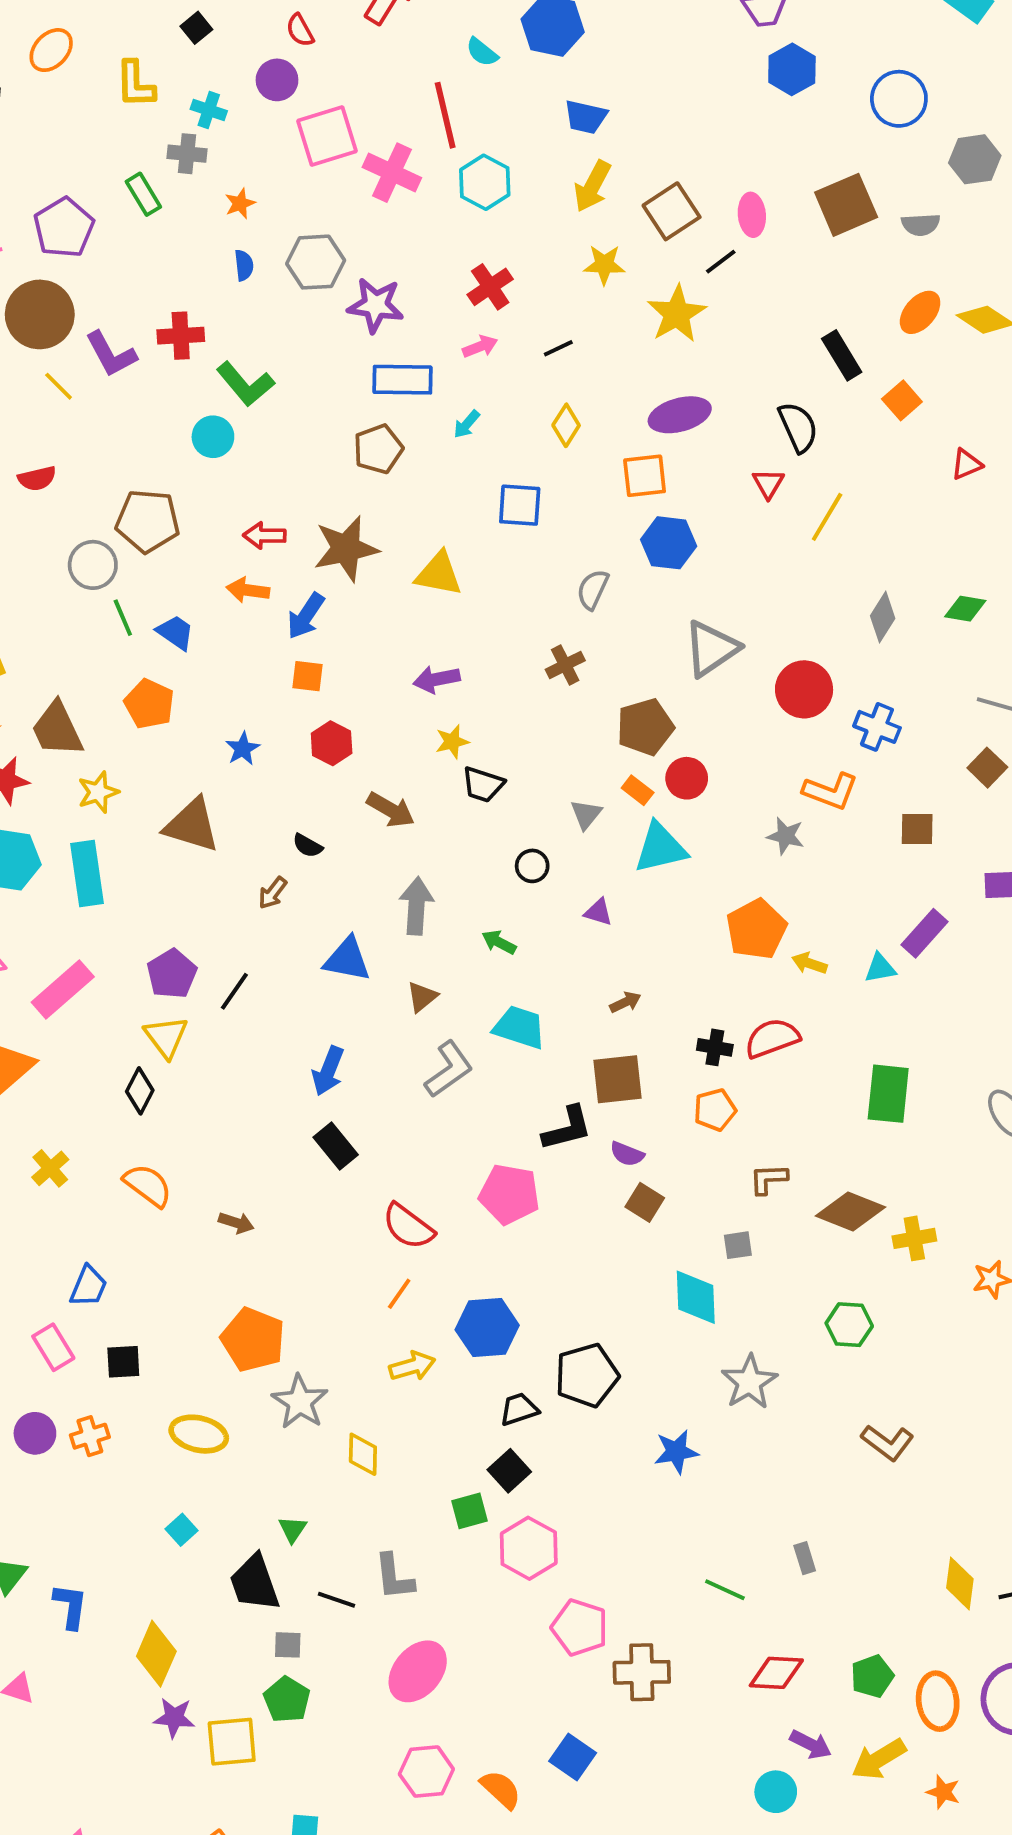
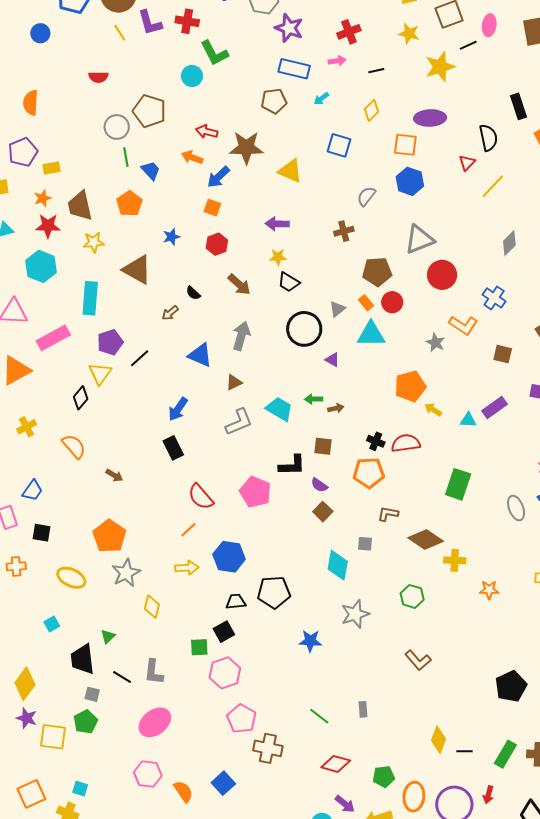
red circle: (804, 689) -> (442, 275), moved
black circle: (532, 866) -> (304, 329), size x2.0
cyan rectangle: (87, 873) -> (90, 298), moved
green arrow: (499, 942) -> (314, 399), moved, turned -42
brown square: (618, 1079) -> (323, 446), size x0.7
orange pentagon: (715, 1110) -> (369, 473), size x1.4

